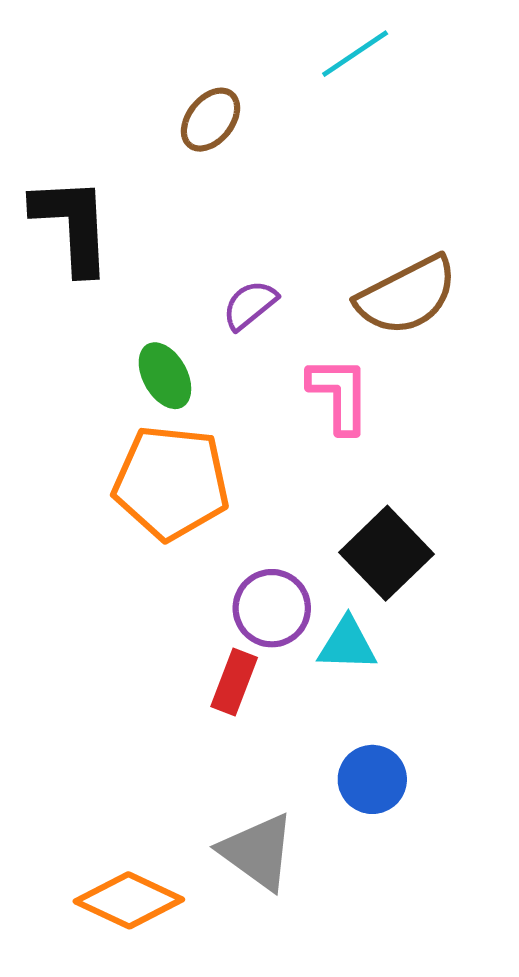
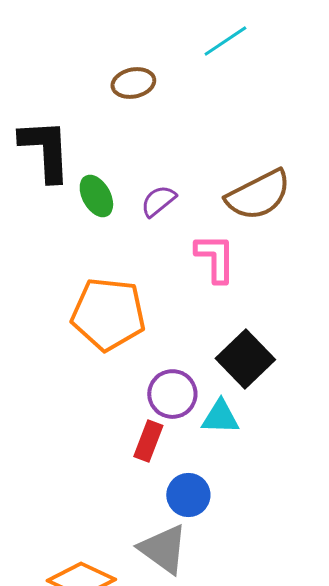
brown ellipse: (211, 120) -> (133, 83), turned 39
green ellipse: (165, 376) -> (96, 196), moved
blue circle: (372, 779) -> (188, 495), moved

